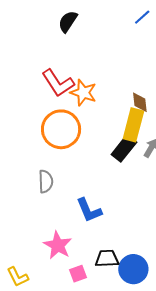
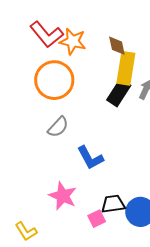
brown diamond: (140, 102) -> (117, 46), moved
gray semicircle: (46, 181) -> (58, 127), moved, turned 50
pink square: (78, 274) -> (97, 219), moved

